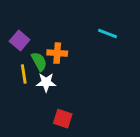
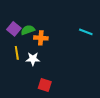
cyan line: (107, 33) -> (86, 32), moved
green semicircle: (39, 61) -> (28, 30), moved, turned -80

